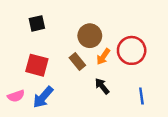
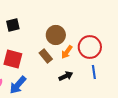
black arrow: (102, 86) -> (66, 76), turned 104
blue line: (141, 96) -> (94, 72), moved

